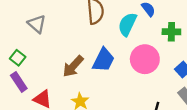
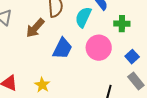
brown arrow: (73, 66) -> (35, 28), moved

